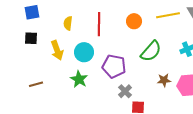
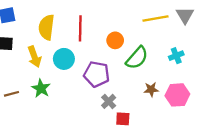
orange circle: (134, 21) -> (115, 40), moved
yellow semicircle: (68, 23) -> (46, 27), size x1.6
green star: (79, 79) -> (41, 88), moved

